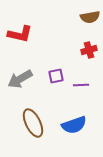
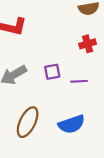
brown ellipse: (33, 123) -> (28, 122), turned 52

